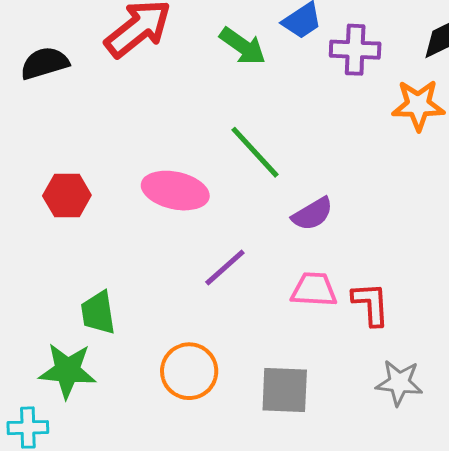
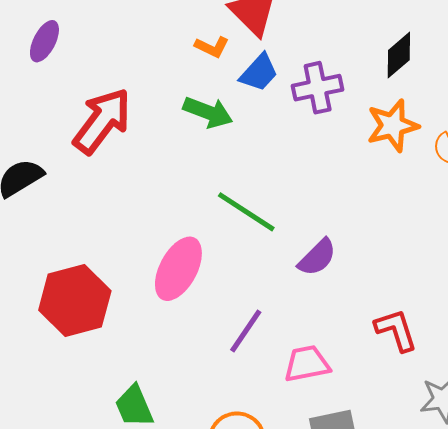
pink ellipse: (175, 191) -> (178, 269), turned -60
red hexagon: (67, 195) -> (75, 301), size x1.5
pink trapezoid: (314, 290) -> (307, 364), moved

